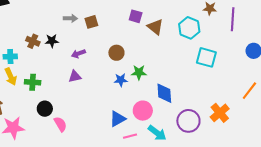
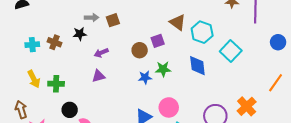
purple square: (136, 16) -> (158, 41), moved, turned -32
cyan hexagon: (189, 28) -> (202, 32), moved
black star: (52, 41) -> (80, 34), moved
cyan cross: (10, 57) -> (32, 45), moved
cyan square: (206, 57) -> (231, 51), turned 30
blue diamond: (164, 93) -> (197, 66), moved

